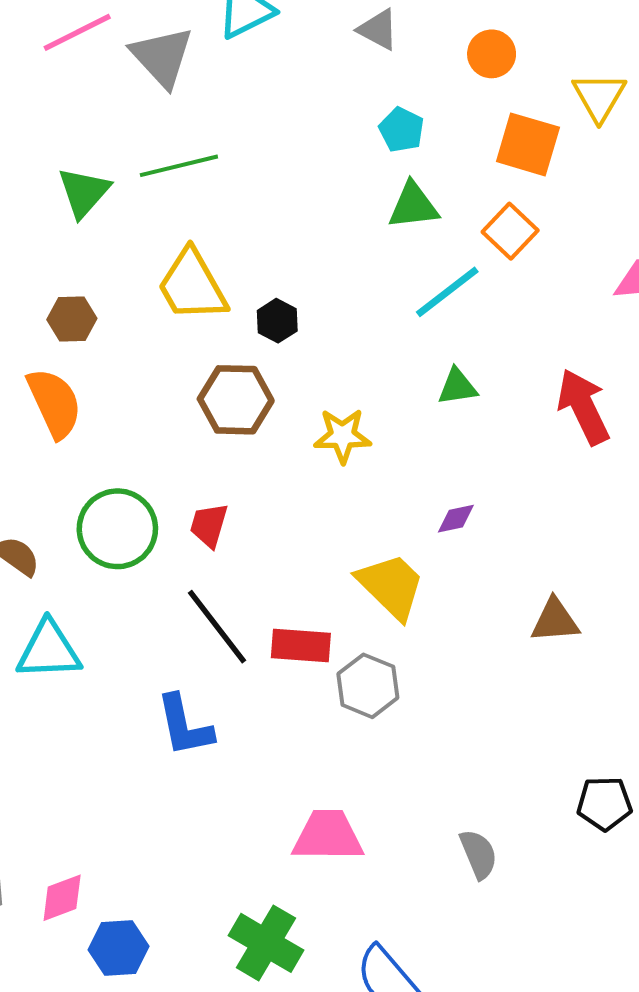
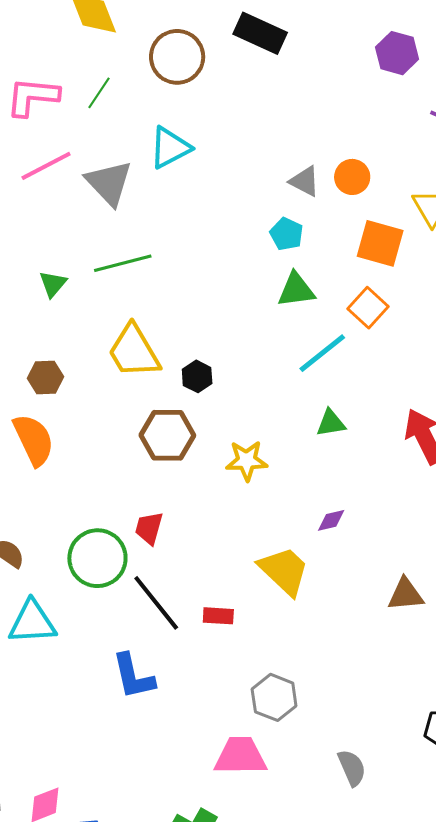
gray triangle: (378, 30) -> (305, 181), moved
green triangle: (84, 192) -> (53, 284), size x0.7
green circle: (117, 529) -> (97, 558), moved
red rectangle: (301, 645) -> (218, 616), size x0.7
gray hexagon: (368, 686) -> (274, 697), moved

